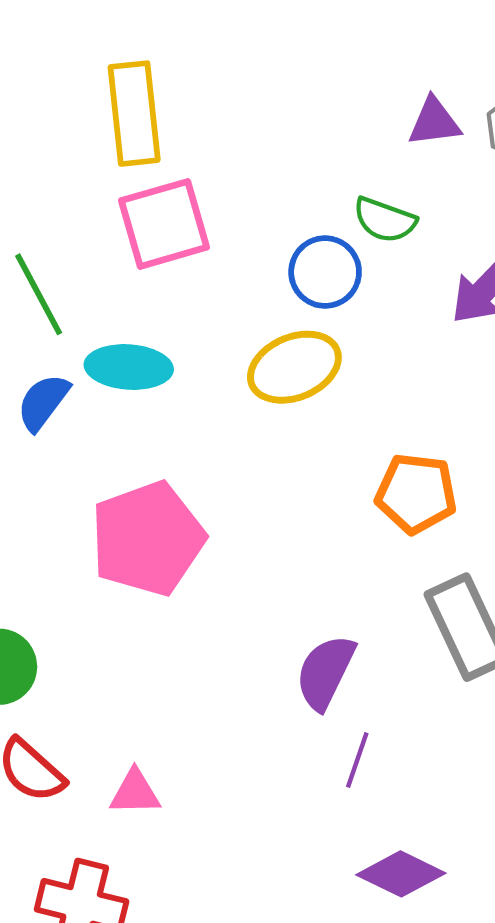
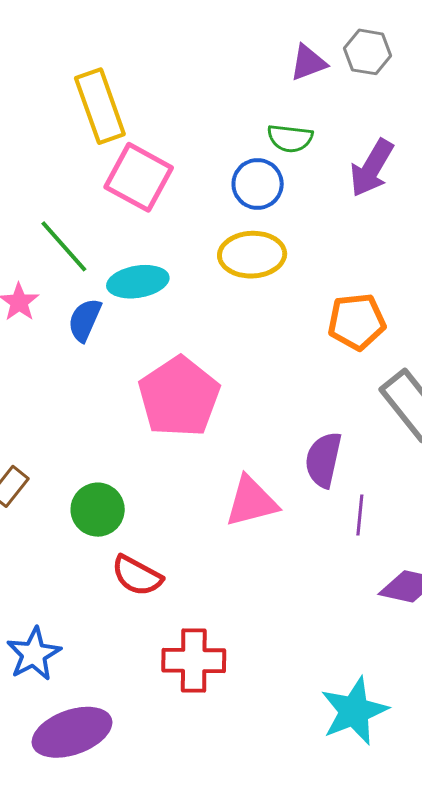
pink square: (164, 224) -> (139, 177), turned -32
yellow ellipse: (294, 367) -> (252, 255), turned 34
pink triangle: (135, 792) -> (251, 501), moved, size x1.5

